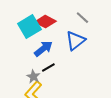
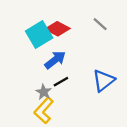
blue triangle: (75, 41) -> (103, 80), moved

